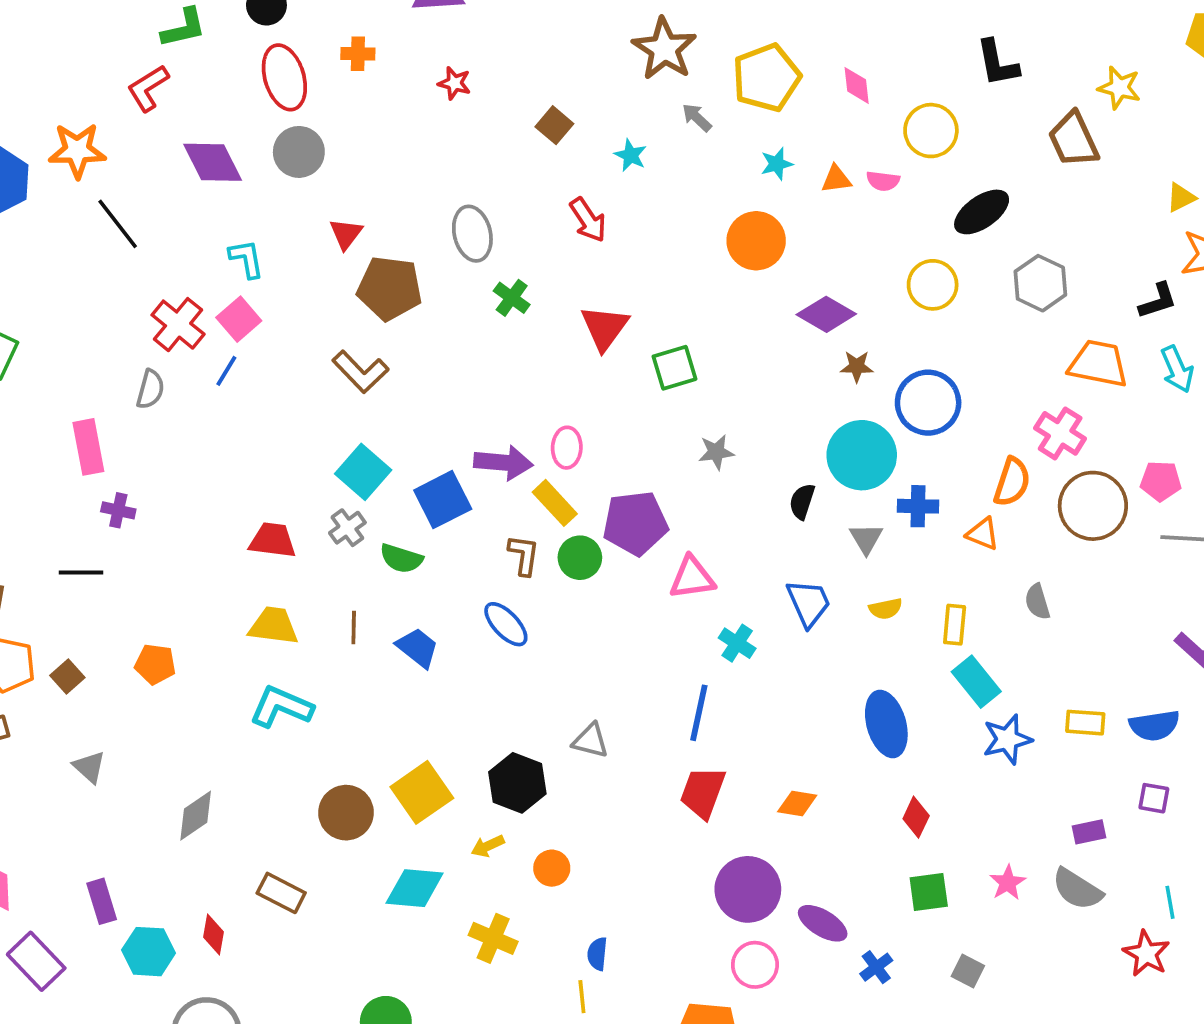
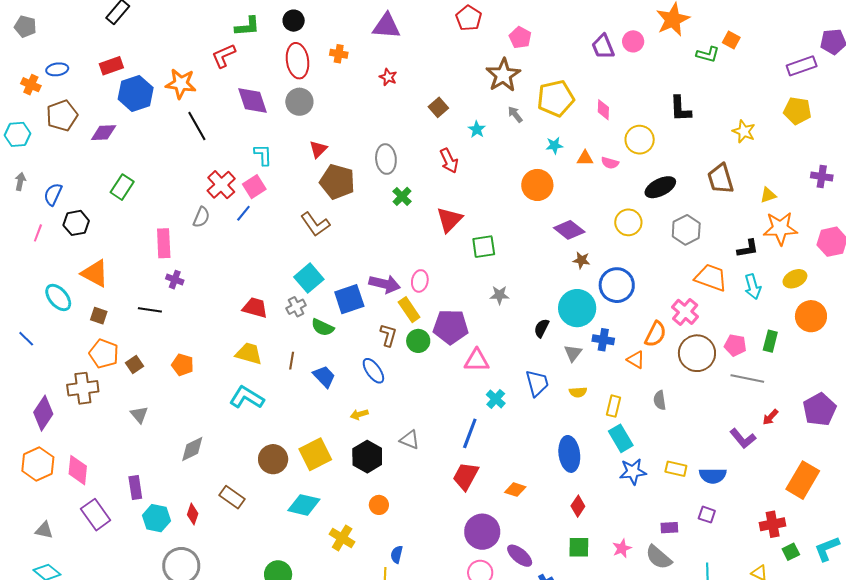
brown trapezoid: (1073, 140) -> (721, 179), moved
yellow arrow: (488, 846) -> (359, 414), moved

